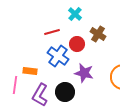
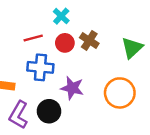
red circle: (77, 44) -> (65, 43), moved
blue cross: (58, 56) -> (40, 67), turned -30

